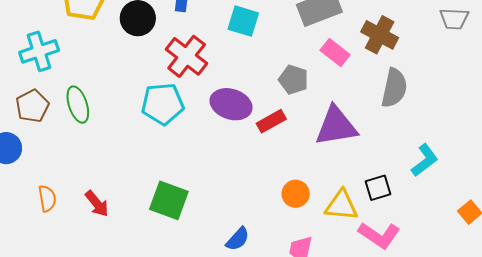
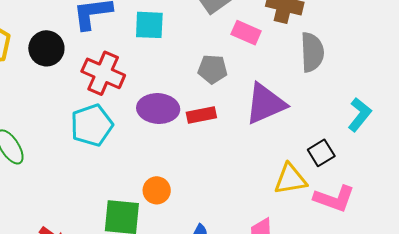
red rectangle: (271, 121) -> (201, 115), turned 32
orange circle: (296, 194) -> (157, 190), moved

